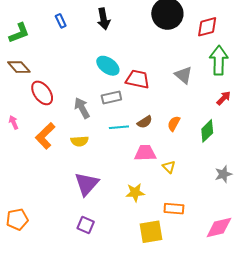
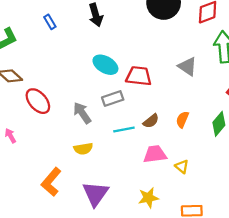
orange L-shape: (45, 136) -> (51, 182), moved

